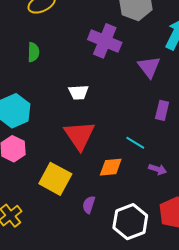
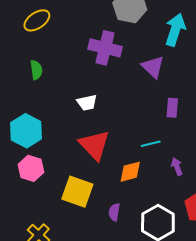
cyan line: (135, 143) -> (151, 144), turned -36
purple arrow: (158, 169) -> (177, 167), turned -120

